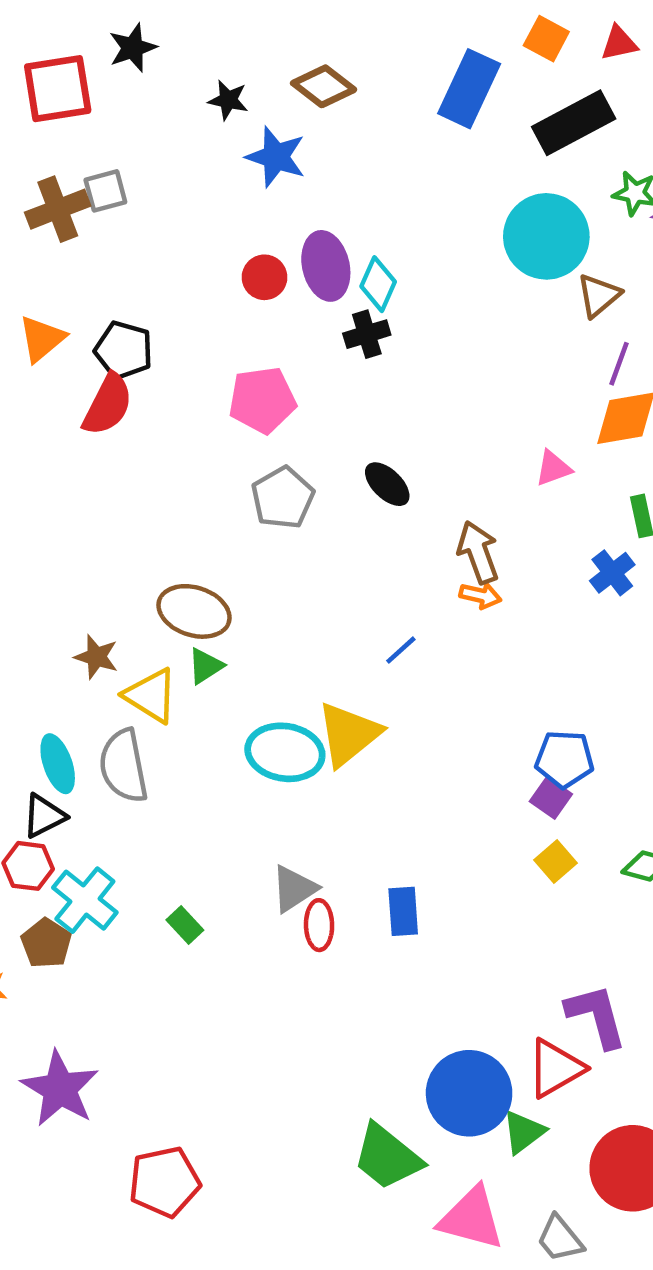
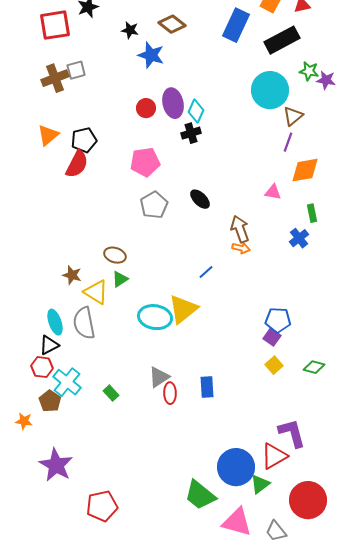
black pentagon: (124, 350) -> (84, 140), turned -30
purple line: (619, 364) -> (288, 142), moved
pink triangle: (553, 468) -> (273, 192), turned 30
brown ellipse: (194, 611) -> (115, 255), size x0.7

